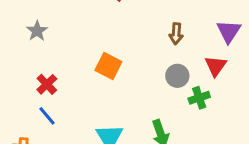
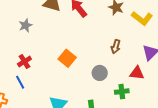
red triangle: (216, 66) -> (137, 73), turned 49
gray circle: (177, 76) -> (100, 73), moved

